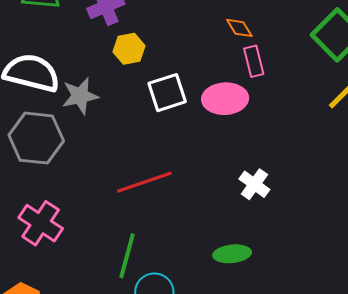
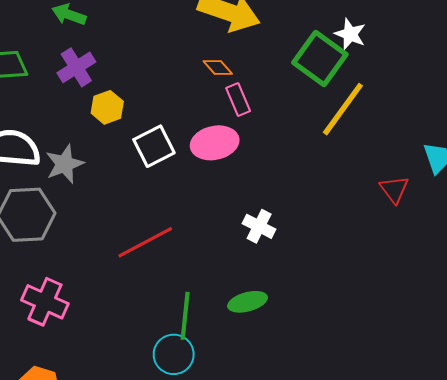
green line: (127, 256) -> (185, 316), moved

